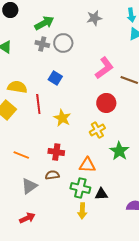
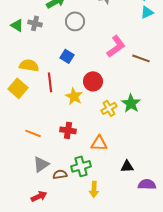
gray cross: (42, 44) -> (35, 23), moved
red circle: (106, 103) -> (93, 81), moved
green star: (119, 151) -> (131, 103), moved
brown semicircle: (52, 175) -> (60, 174), moved
green cross: (80, 188) -> (81, 166), moved, turned -30
black triangle: (101, 194) -> (127, 166), moved

